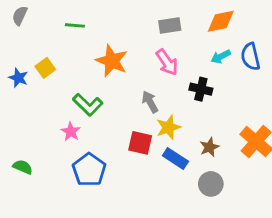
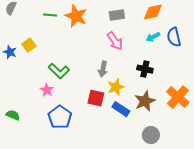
orange star: (112, 61) -> (76, 16), moved
black cross: (201, 89) -> (145, 69), moved
gray arrow: (150, 102) -> (103, 69), turned -140
brown star: (209, 147) -> (145, 101), size x1.5
gray circle: (211, 184) -> (151, 135), moved

